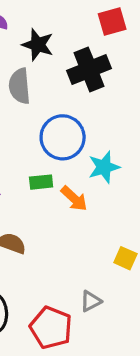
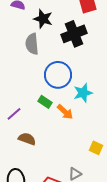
green rectangle: (41, 182) -> (45, 102), turned 40

